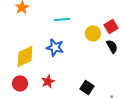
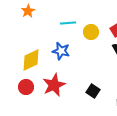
yellow circle: (93, 33) -> (91, 32), moved
red star: (48, 81) -> (54, 85), size x1.6

